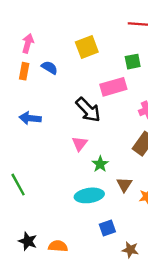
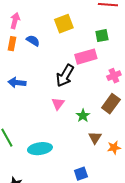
black arrow: (88, 110) -> (65, 76), turned 75
green star: (100, 164) -> (83, 116), moved
cyan ellipse: (89, 195) -> (40, 149), moved

